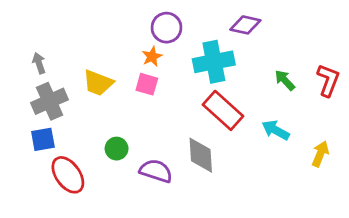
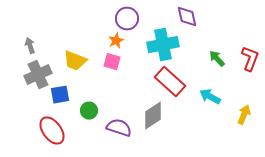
purple diamond: (245, 25) -> (187, 17), turned 65
blue square: (43, 139) -> (60, 95), moved
gray diamond: (201, 155) -> (153, 116), turned 60

